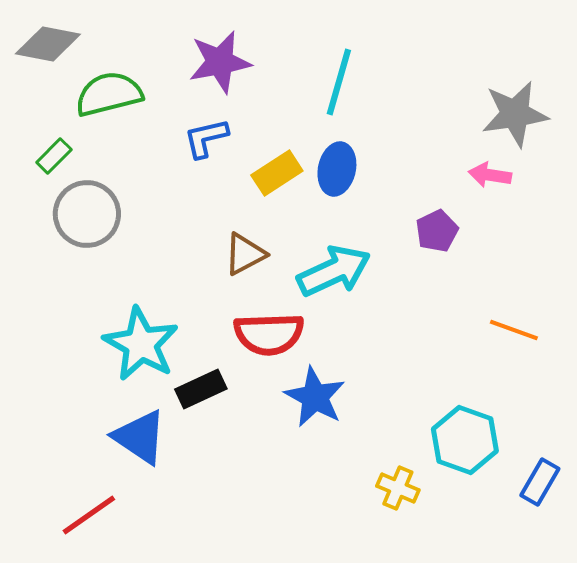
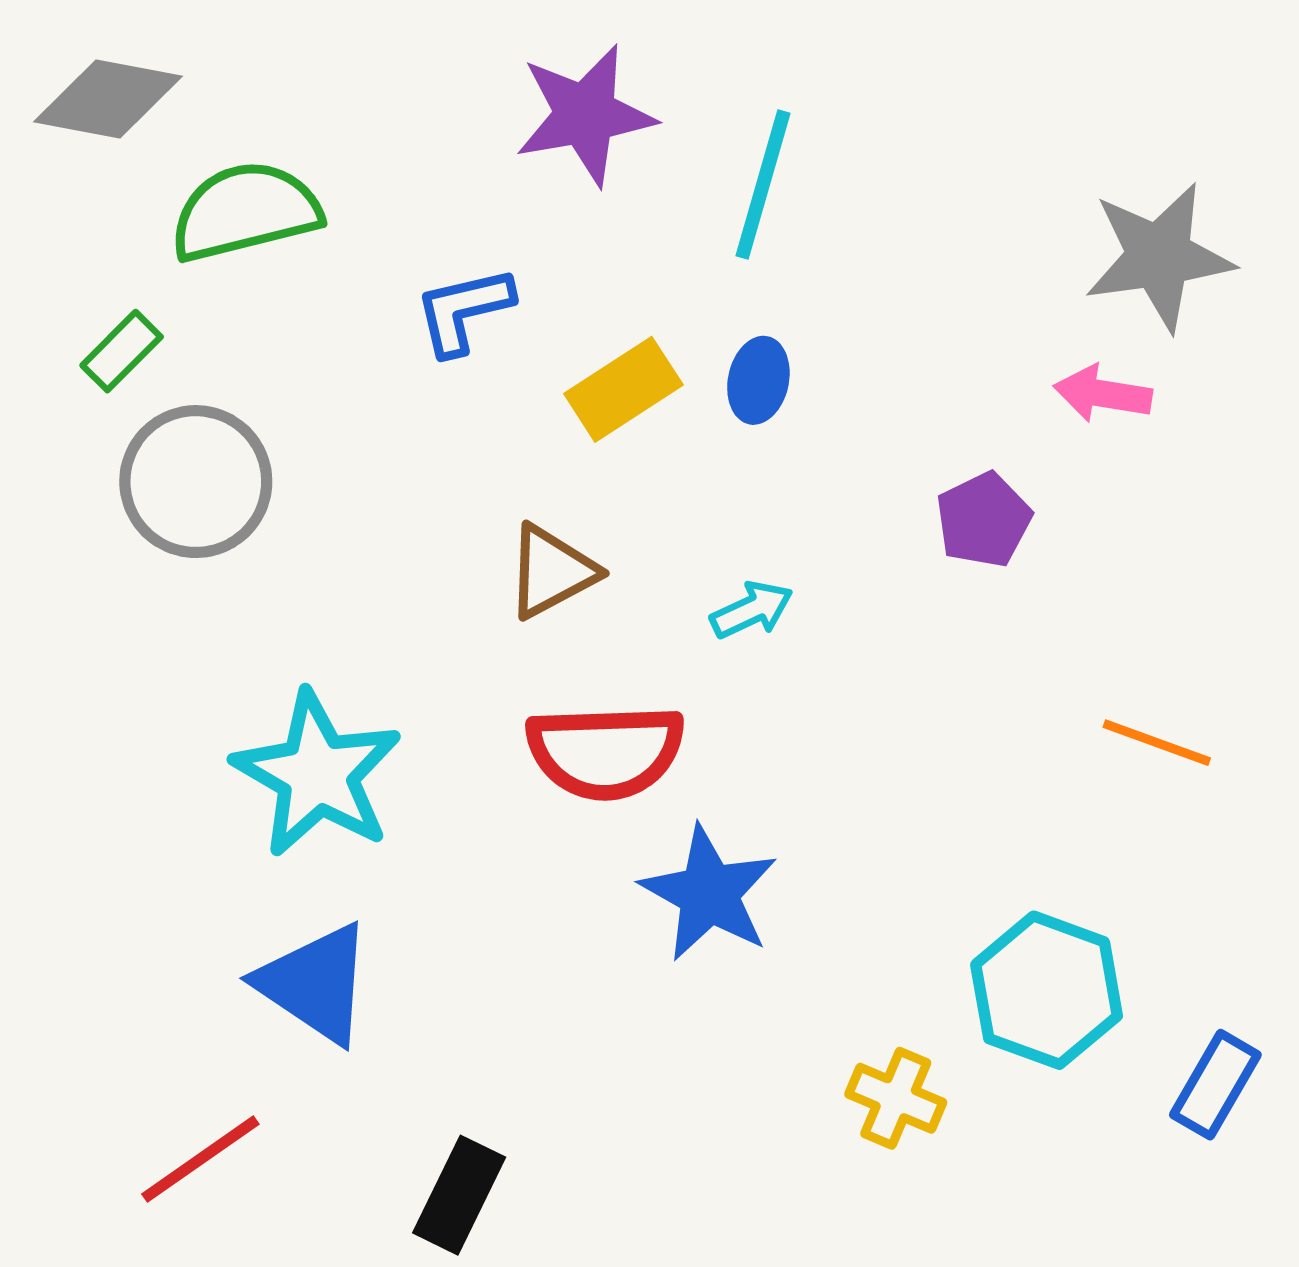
purple star: (220, 62) -> (585, 115), moved
blue ellipse: (337, 169) -> (758, 380), size x0.7
cyan arrow: (334, 271) -> (752, 610), size x0.5
black rectangle: (201, 389) -> (459, 1195), moved, turned -39

